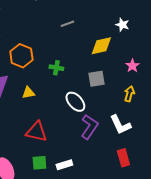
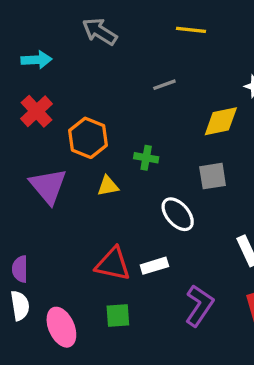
yellow triangle: (28, 93) -> (108, 186), moved
purple L-shape: (89, 127) -> (199, 306), moved
white rectangle: (64, 165) -> (154, 266), moved

